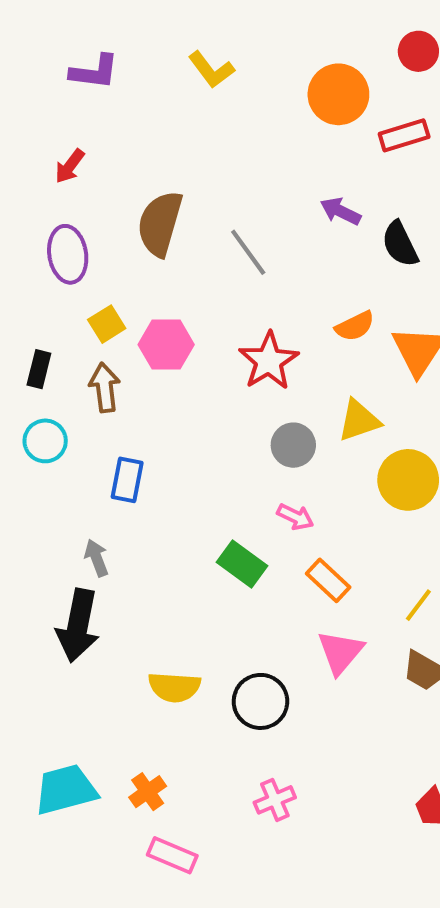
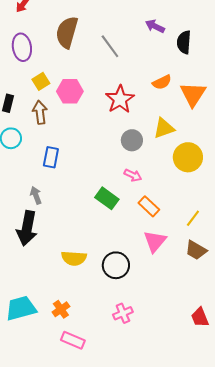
black semicircle: (400, 244) -> (184, 42), turned 30

